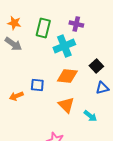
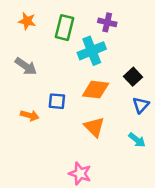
gray arrow: (13, 44) -> (26, 66), moved
blue triangle: (102, 88) -> (141, 105), turned -32
orange arrow: (16, 96) -> (30, 115), turned -144
cyan arrow: (90, 116) -> (137, 140), moved

